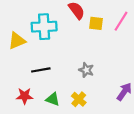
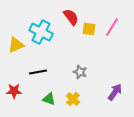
cyan cross: (44, 27) -> (41, 32), turned 30
red star: (25, 96) -> (14, 91), moved

